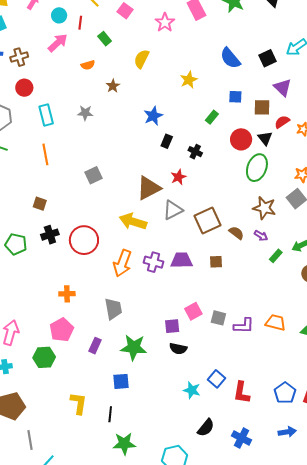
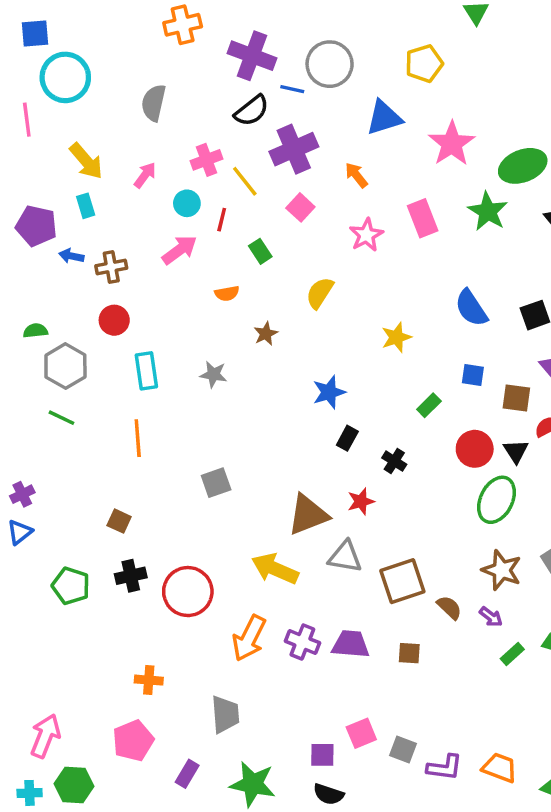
gray triangle: (173, 210) -> (345, 557), turned 30
green hexagon: (44, 357) -> (74, 785), moved

